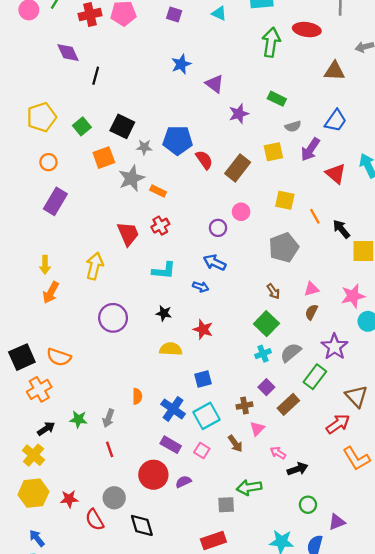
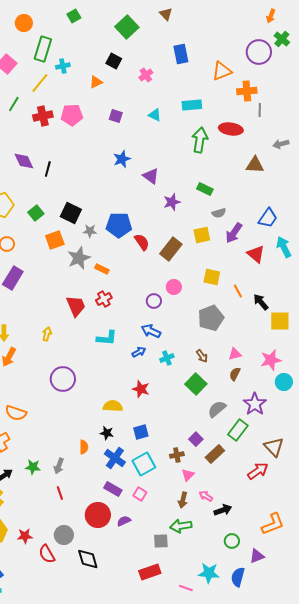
purple diamond: (68, 53) -> (24, 161), moved
blue trapezoid: (336, 121) -> (268, 218), moved
yellow arrow: (95, 266) -> (47, 334), size x0.6
blue arrow: (201, 287) -> (139, 352), turned -48
black star: (164, 313) -> (107, 433), moved
cyan cross: (263, 354) -> (167, 358), moved
brown arrow: (235, 444) -> (183, 500), moved, turned 49
orange L-shape: (356, 459) -> (273, 524), moved, turned -80

